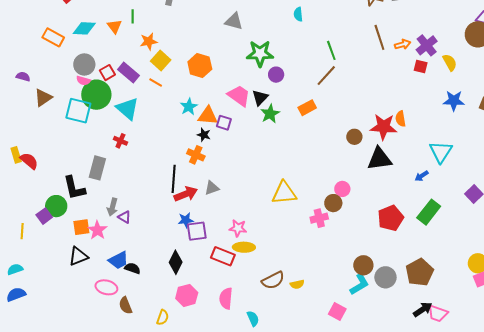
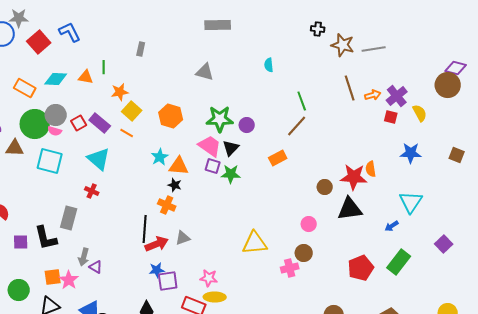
orange triangle: (114, 26) -> (86, 77), turned -42
green star: (260, 53) -> (220, 119), moved
green circle: (96, 95) -> (35, 124), moved
brown triangle: (43, 98) -> (15, 148), turned 36
blue star: (454, 101) -> (411, 153), moved
green star: (270, 114) -> (231, 174), moved, turned 30
purple square: (224, 123) -> (213, 166), moved
pink circle: (342, 189) -> (309, 224), moved
green circle: (56, 206) -> (19, 290), moved
purple square: (44, 216) -> (21, 242), moved, turned 35

